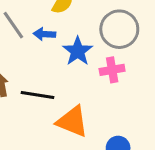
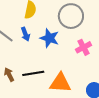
blue arrow: (44, 34) -> (25, 34), turned -96
pink cross: (112, 70) -> (84, 47), moved

